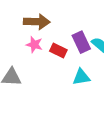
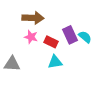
cyan triangle: (81, 77) -> (55, 62), moved

